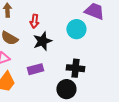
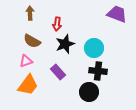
cyan circle: (76, 29) -> (94, 48), moved
purple rectangle: (35, 69) -> (58, 72), turned 63

